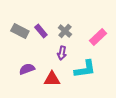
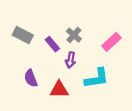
purple rectangle: (41, 31) -> (52, 44), moved
purple semicircle: (27, 69) -> (31, 78), turned -91

